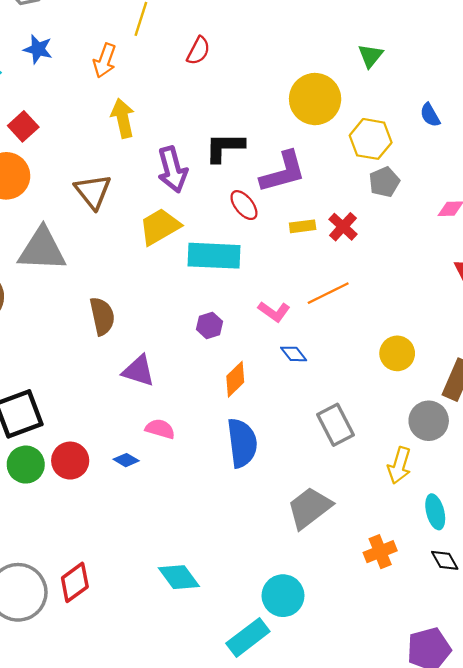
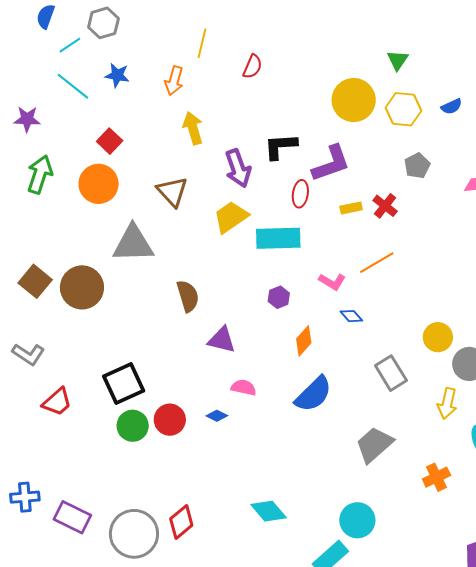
blue semicircle: (430, 115) -> (452, 106), turned -80
yellow hexagon: (371, 139) -> (403, 109), moved
red ellipse: (244, 205) -> (300, 194), turned 52
yellow circle: (397, 353) -> (438, 337), moved
blue semicircle: (242, 443) -> (313, 394), turned 57

